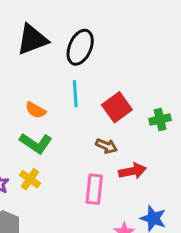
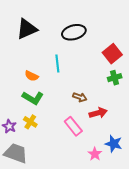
black ellipse: (80, 47) -> (74, 32), moved, turned 55
red square: (117, 107) -> (112, 54), moved
pink rectangle: (94, 189) -> (73, 126), turned -42

